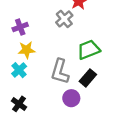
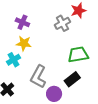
purple cross: (20, 27) -> (22, 22), turned 32
gray L-shape: (60, 71) -> (38, 77), moved

